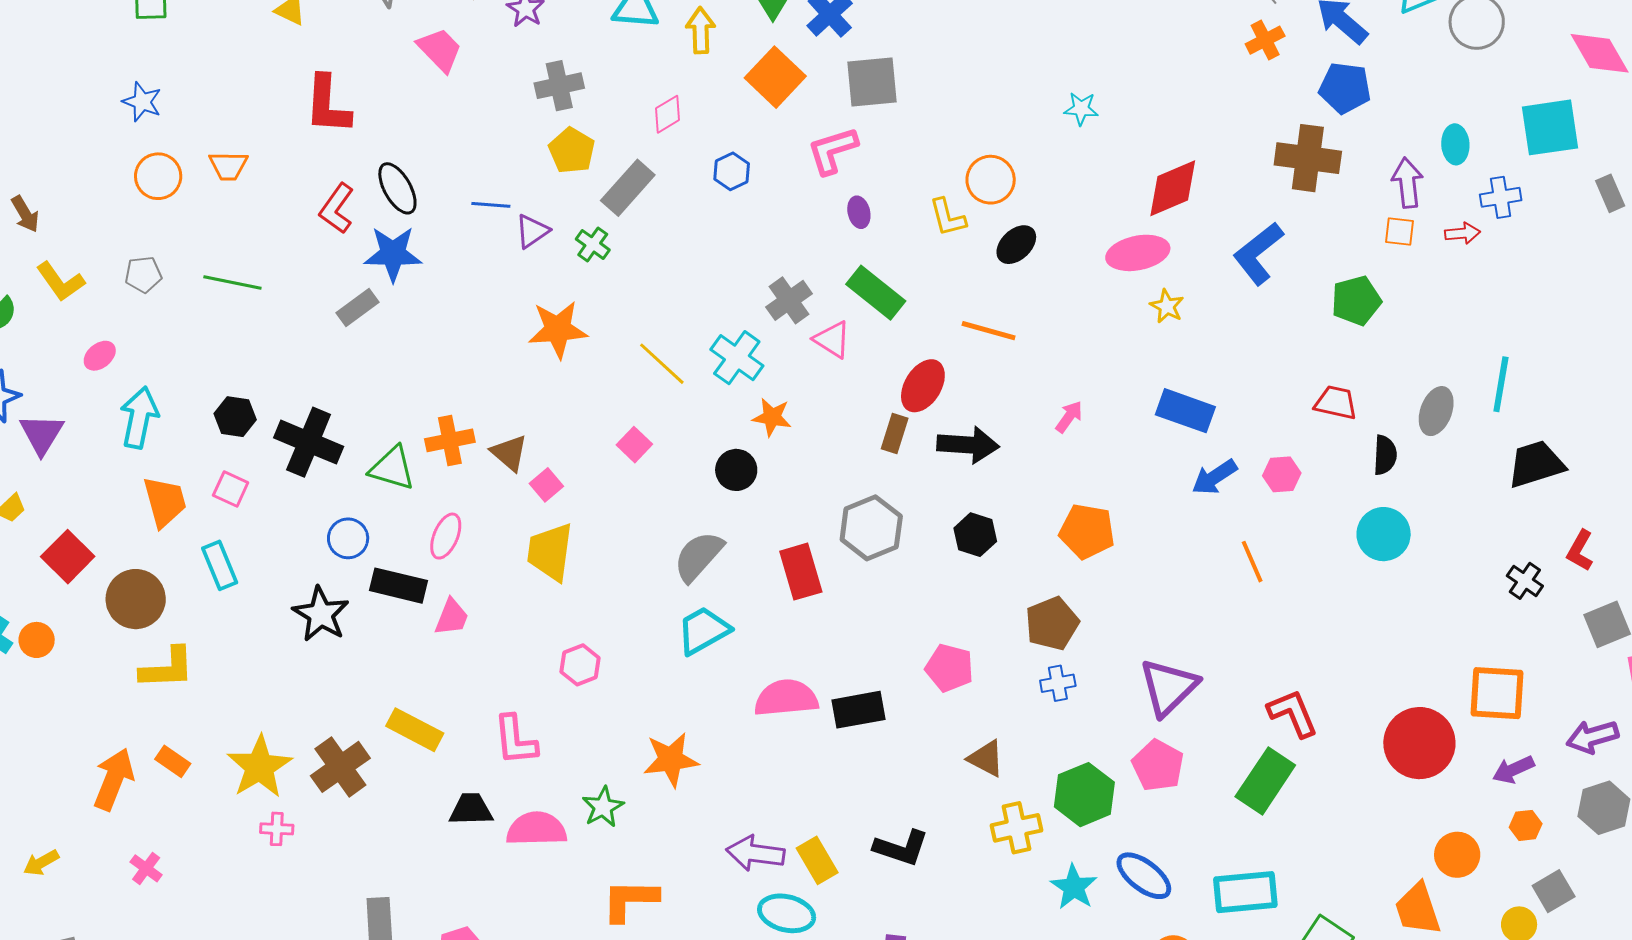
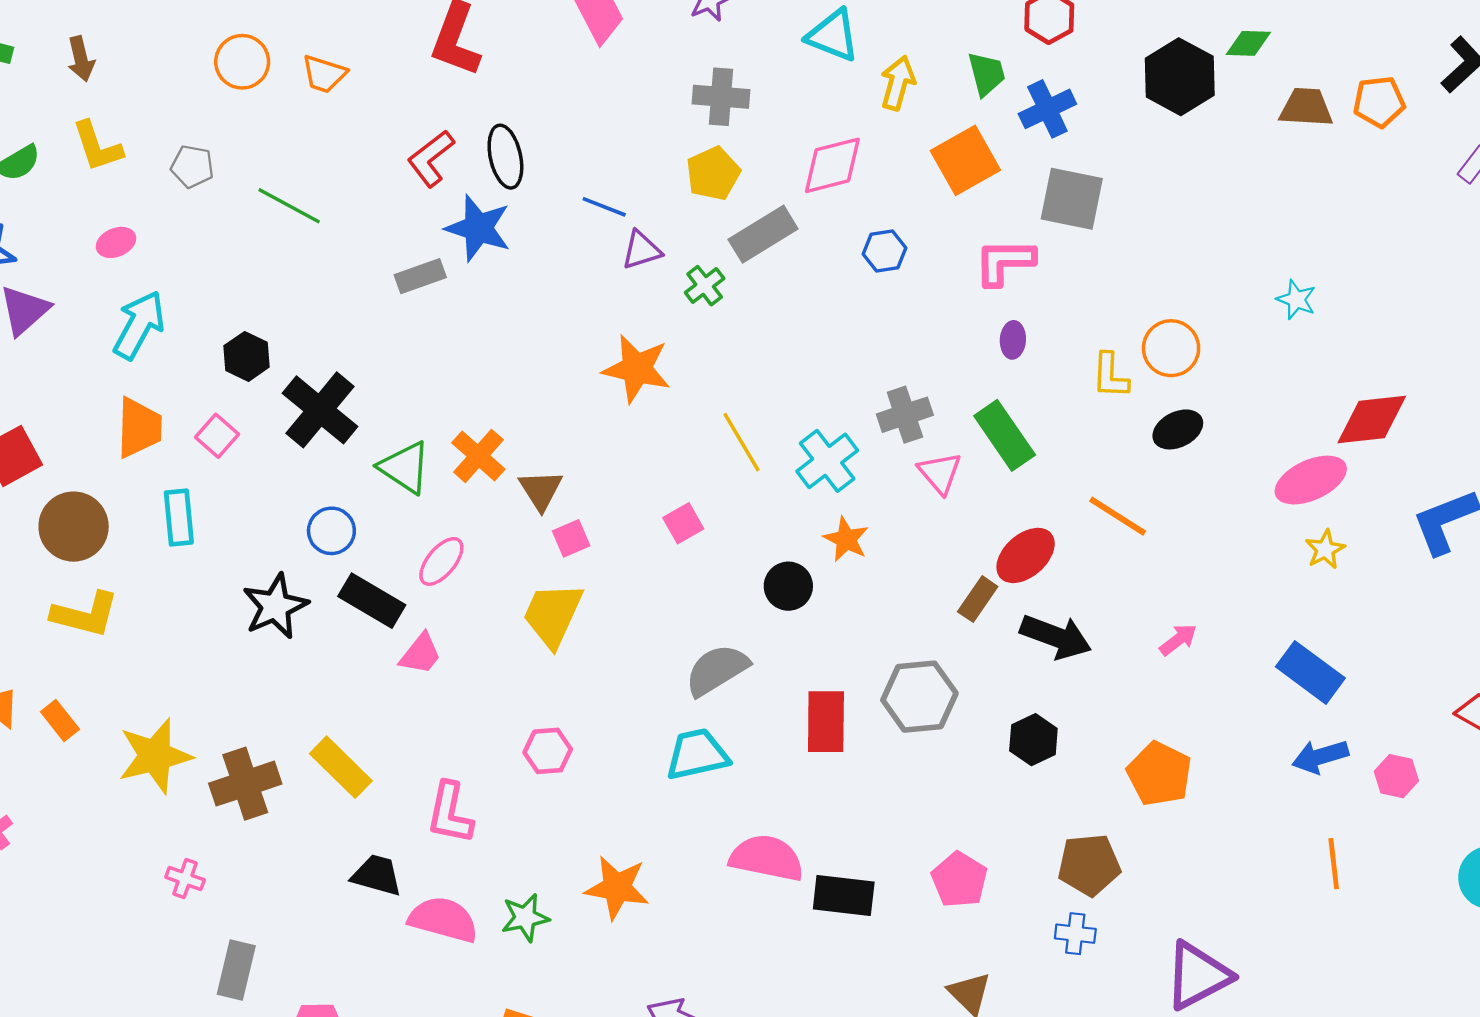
pink diamond: (668, 114) -> (832, 165), size x1.5
pink ellipse: (1138, 253) -> (1311, 480), turned -30
orange cross: (450, 440) -> (478, 456), turned 36
pink cross: (277, 829) -> (185, 879), moved

